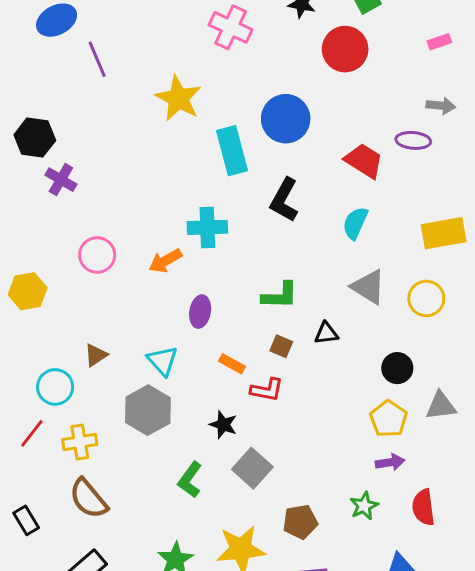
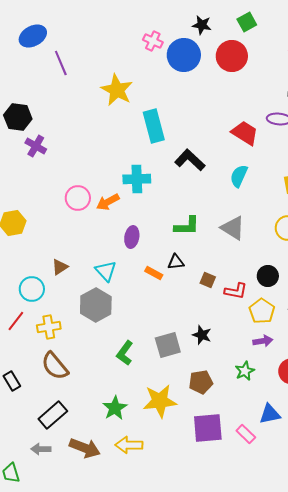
pink cross: (231, 27) -> (153, 41), size x0.7
blue circle: (286, 119) -> (184, 55), moved
black L-shape: (284, 200) -> (190, 160), turned 104
pink circle: (97, 255) -> (78, 198), moved
gray triangle: (368, 287) -> (233, 228), moved
black triangle: (326, 333) -> (176, 262), moved
brown square: (281, 346) -> (208, 280), moved
red L-shape: (267, 390) -> (236, 291), moved
black star: (223, 425) -> (202, 335), moved
gray square: (252, 468) -> (168, 345), turned 32

